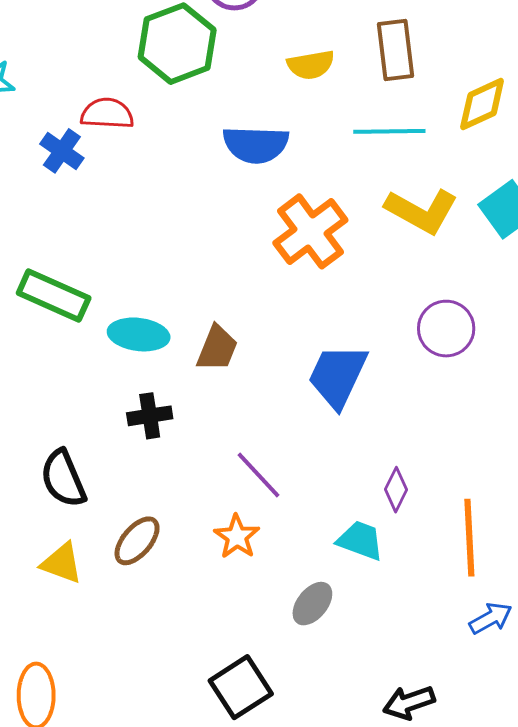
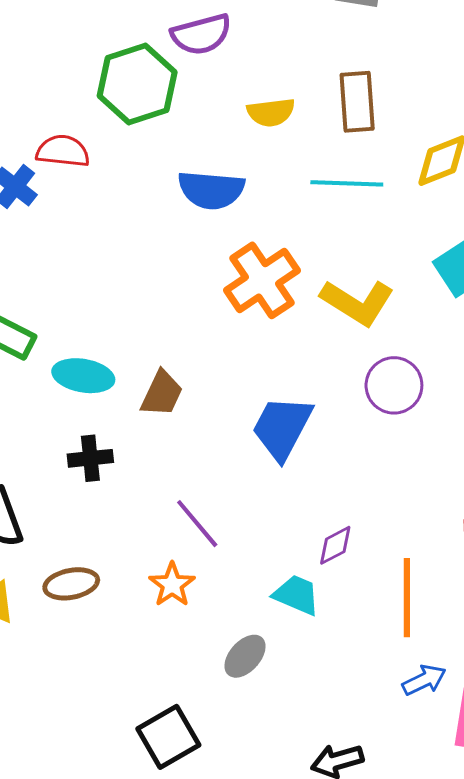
yellow L-shape: (422, 211) -> (357, 302), moved
purple diamond: (396, 490) -> (335, 545), turned 33
brown ellipse: (137, 541) -> (71, 584), turned 36

